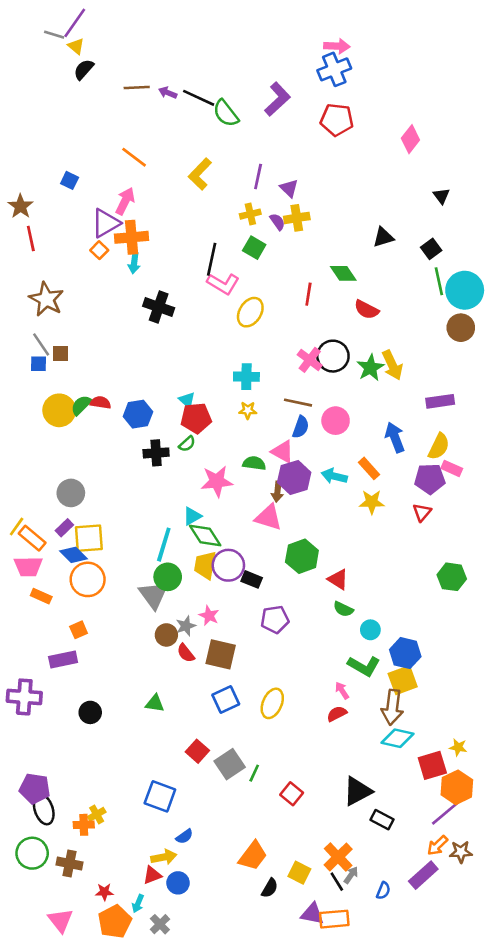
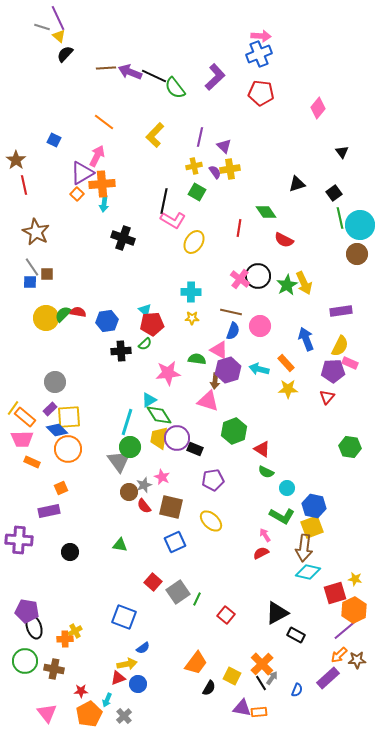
purple line: (75, 23) -> (58, 18), turned -60
purple arrow: (168, 93) -> (130, 72), size x1.6
yellow ellipse: (272, 703) -> (211, 521), moved, turned -70
orange rectangle: (334, 919) -> (259, 712), size x0.7

